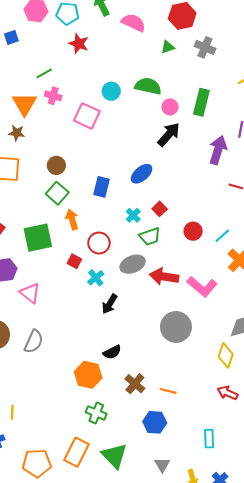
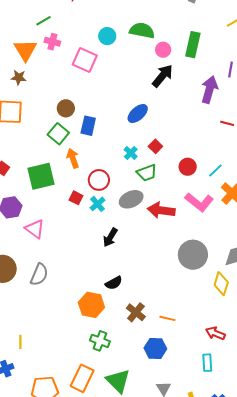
brown circle: (56, 165) -> (66, 108), moved
blue rectangle: (102, 187) -> (88, 126), moved
cyan cross: (96, 278) -> (97, 204), moved
pink L-shape: (202, 287) -> (199, 202), moved
gray circle: (176, 327) -> (193, 255), moved
red arrow: (227, 393) -> (215, 333), moved

